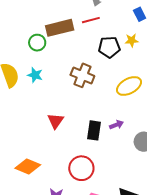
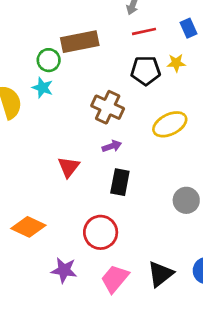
red line: (91, 20) -> (144, 31), moved
cyan star: (35, 75) -> (43, 88), moved
purple arrow: (117, 125) -> (112, 146), moved

